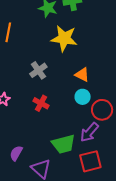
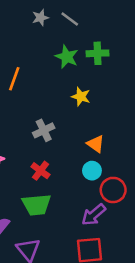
yellow star: (64, 38) -> (81, 97), size x0.6
green trapezoid: (63, 144) -> (36, 205), moved

